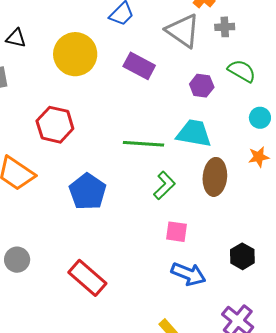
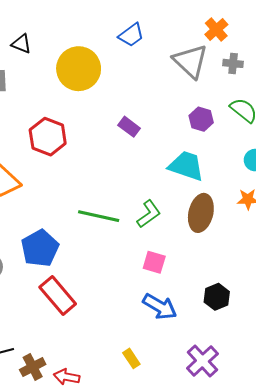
purple rectangle: (139, 66) -> (129, 127), moved, size x0.7
green line: (143, 144) -> (99, 216), moved
blue pentagon: (88, 192) -> (40, 248), moved

